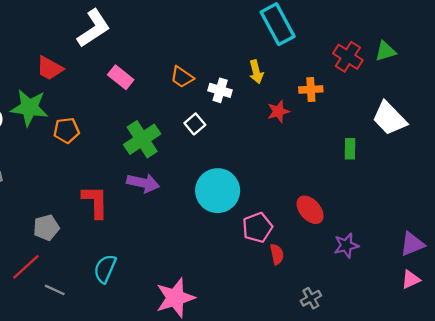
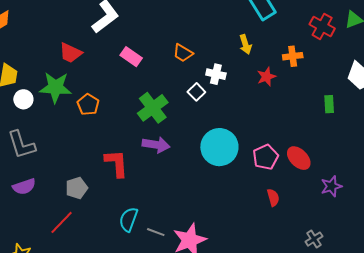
white cross: (220, 90) -> (216, 74), moved
orange pentagon: (66, 130) -> (88, 105), turned -30
pink pentagon: (257, 227) -> (266, 157), moved
gray line: (55, 290) -> (156, 232), moved
gray cross: (311, 298) -> (314, 239), moved

